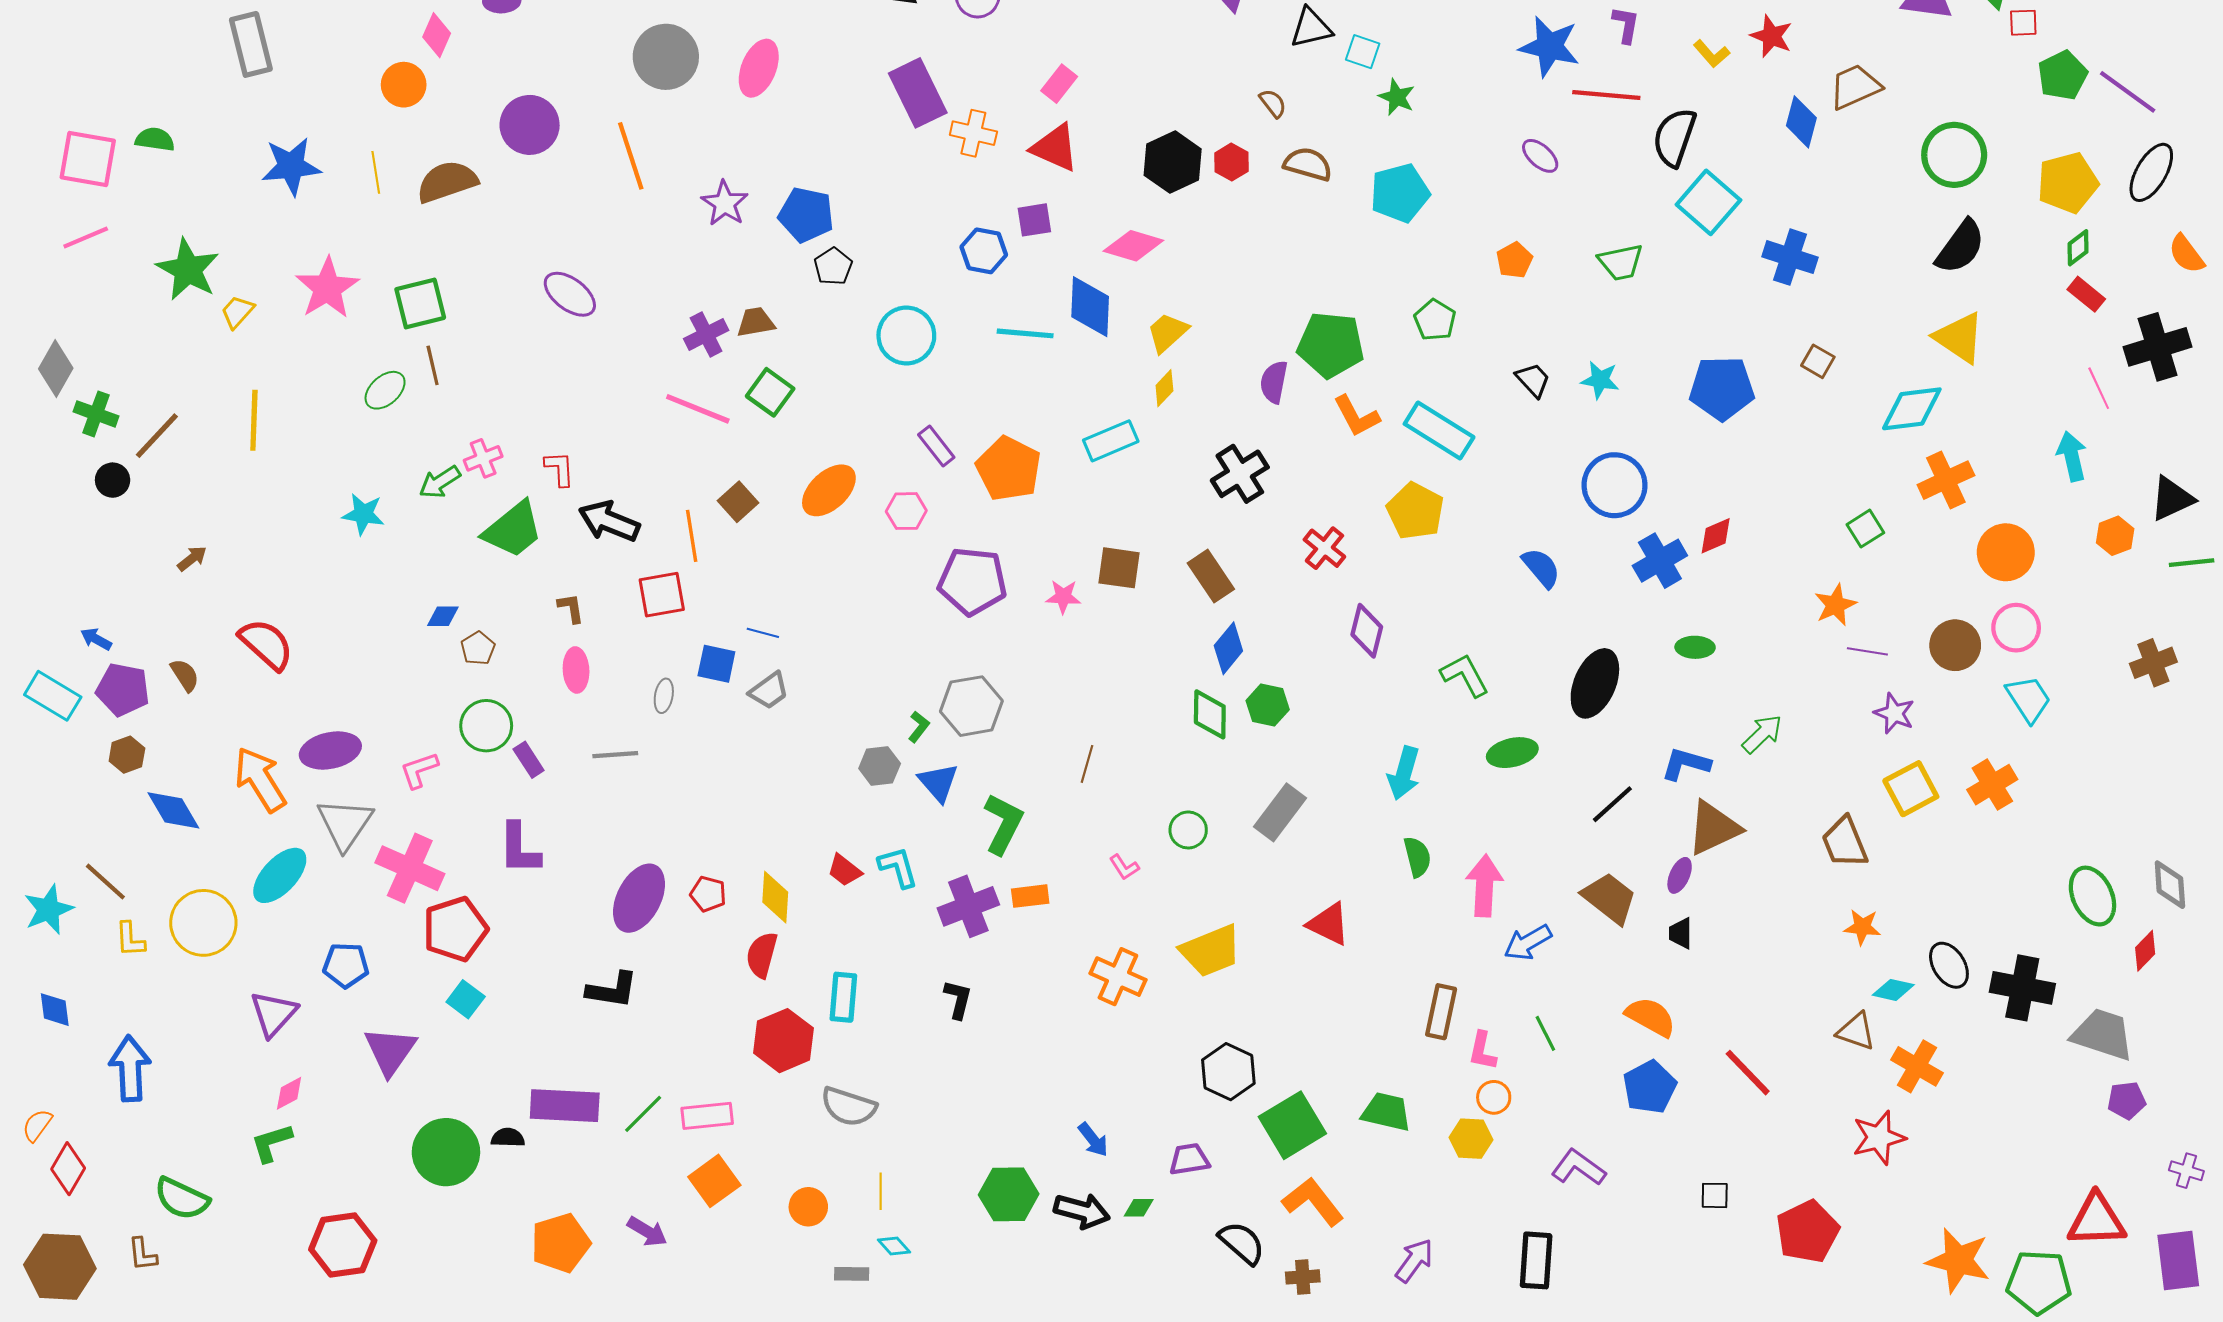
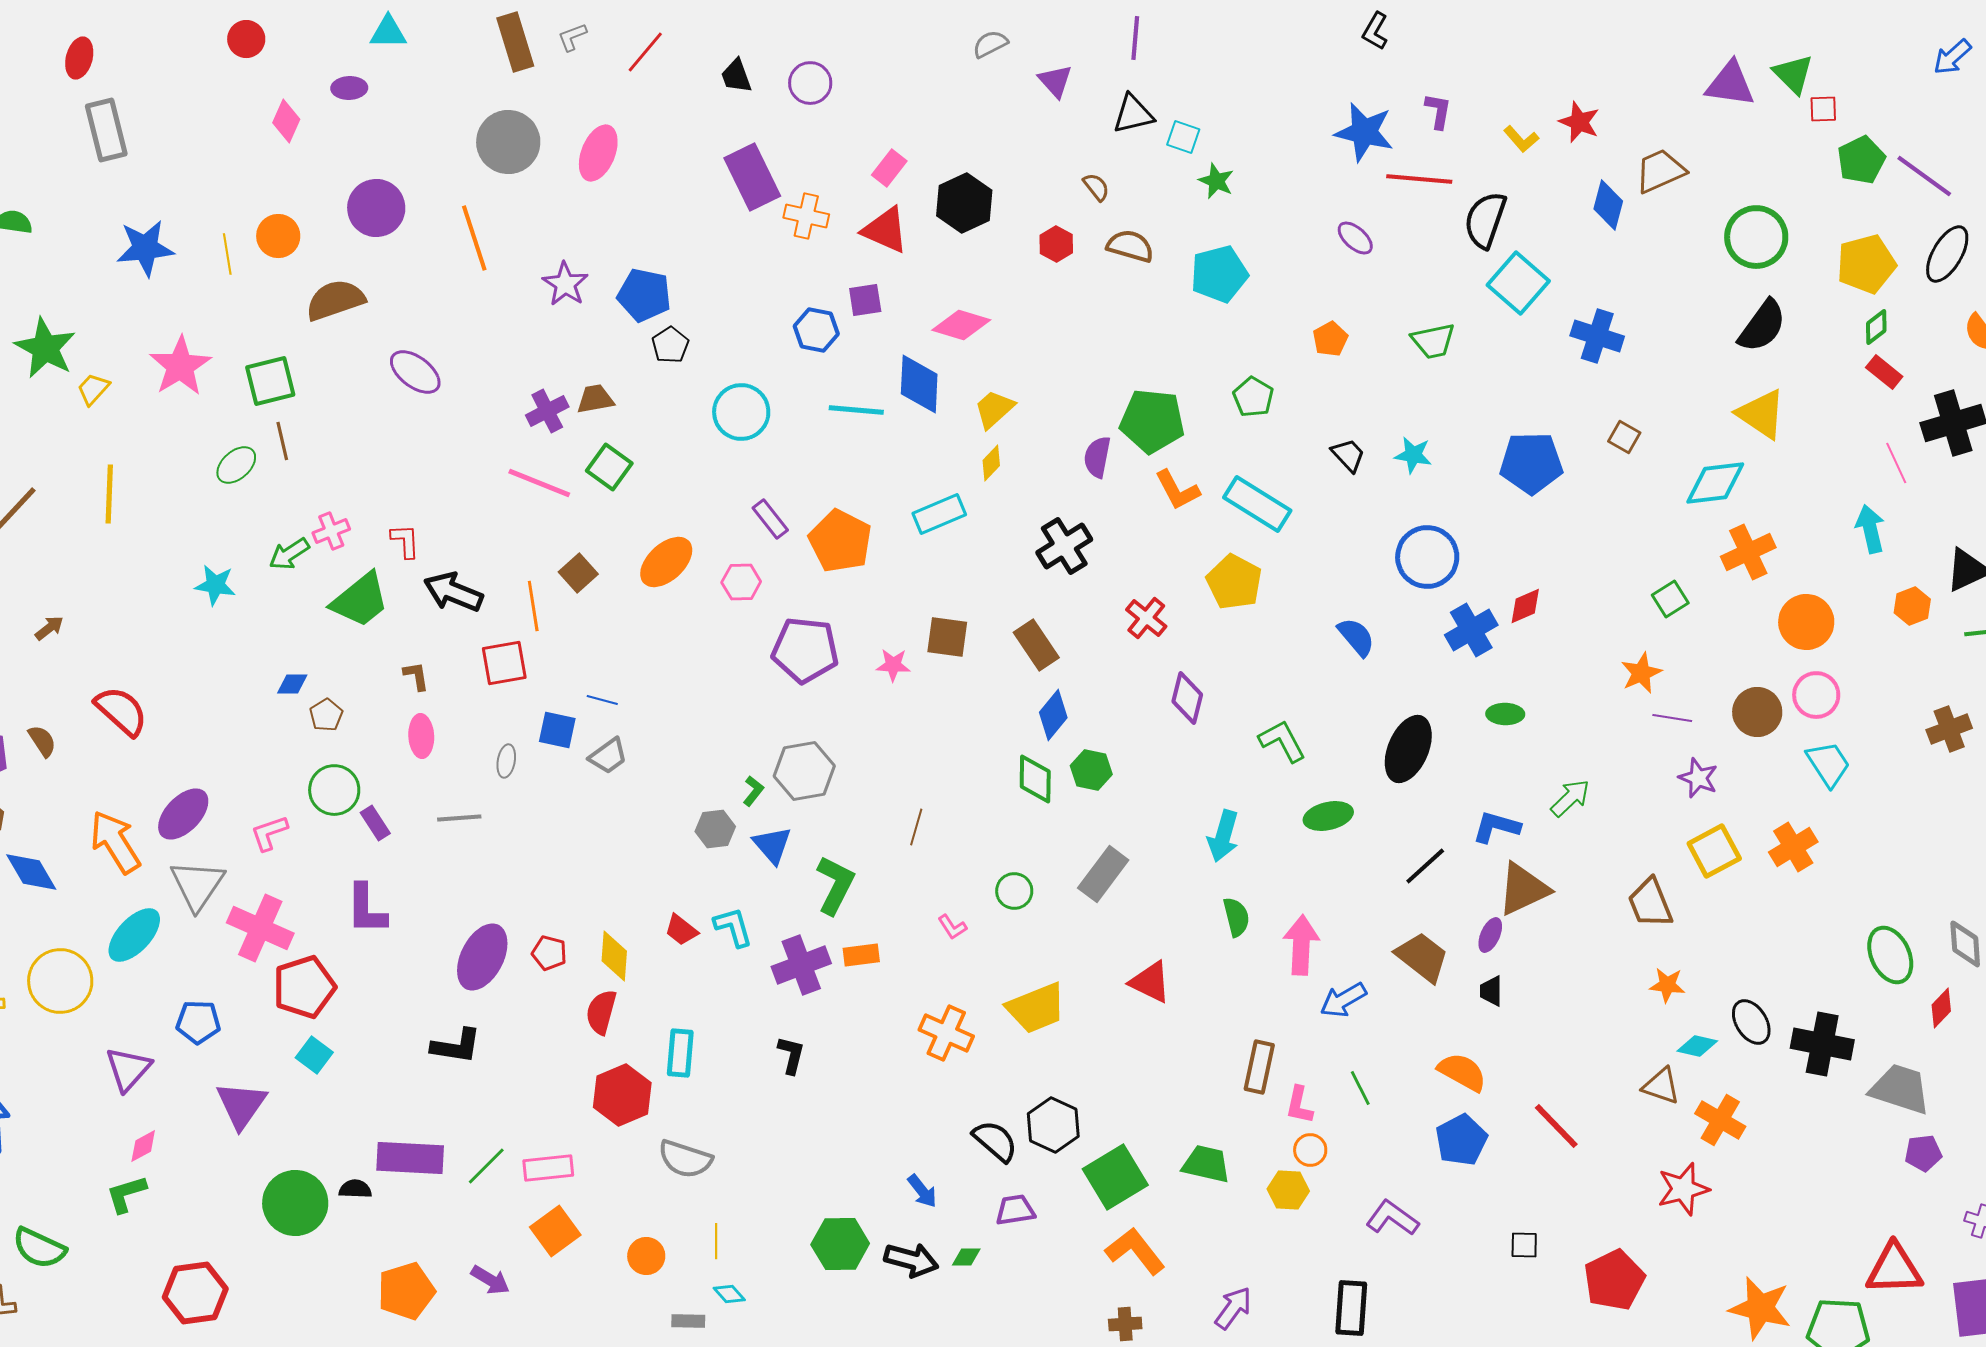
orange circle: (404, 85) -> (278, 236), moved
black hexagon: (1173, 162) -> (964, 203), moved
brown semicircle: (447, 182) -> (335, 300), moved
purple ellipse: (330, 751) -> (183, 814), turned -34
black semicircle: (1242, 1243) -> (995, 1141), moved

